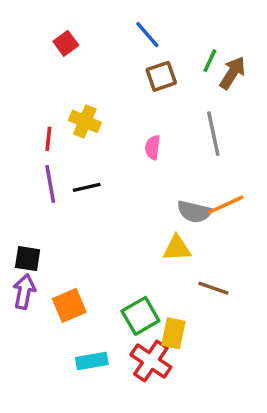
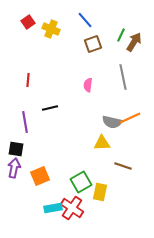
red square: (66, 43) -> (28, 22), moved
yellow cross: (85, 121) -> (51, 29), moved
purple line: (50, 184) -> (25, 122), moved
red cross: (151, 361) -> (72, 208), moved

